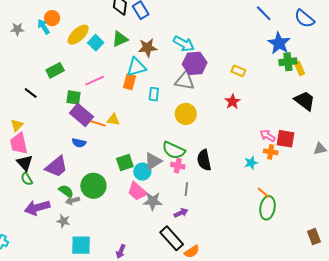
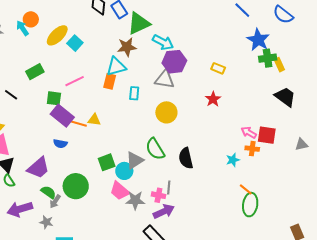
green triangle: (120, 39) -> (139, 23), moved, size x1.4
green semicircle: (174, 150) -> (155, 149), turned 35
pink cross: (178, 166) -> (158, 195), moved
gray arrow: (73, 201) -> (55, 201), turned -40
purple arrow: (181, 213) -> (164, 211), size x1.5

